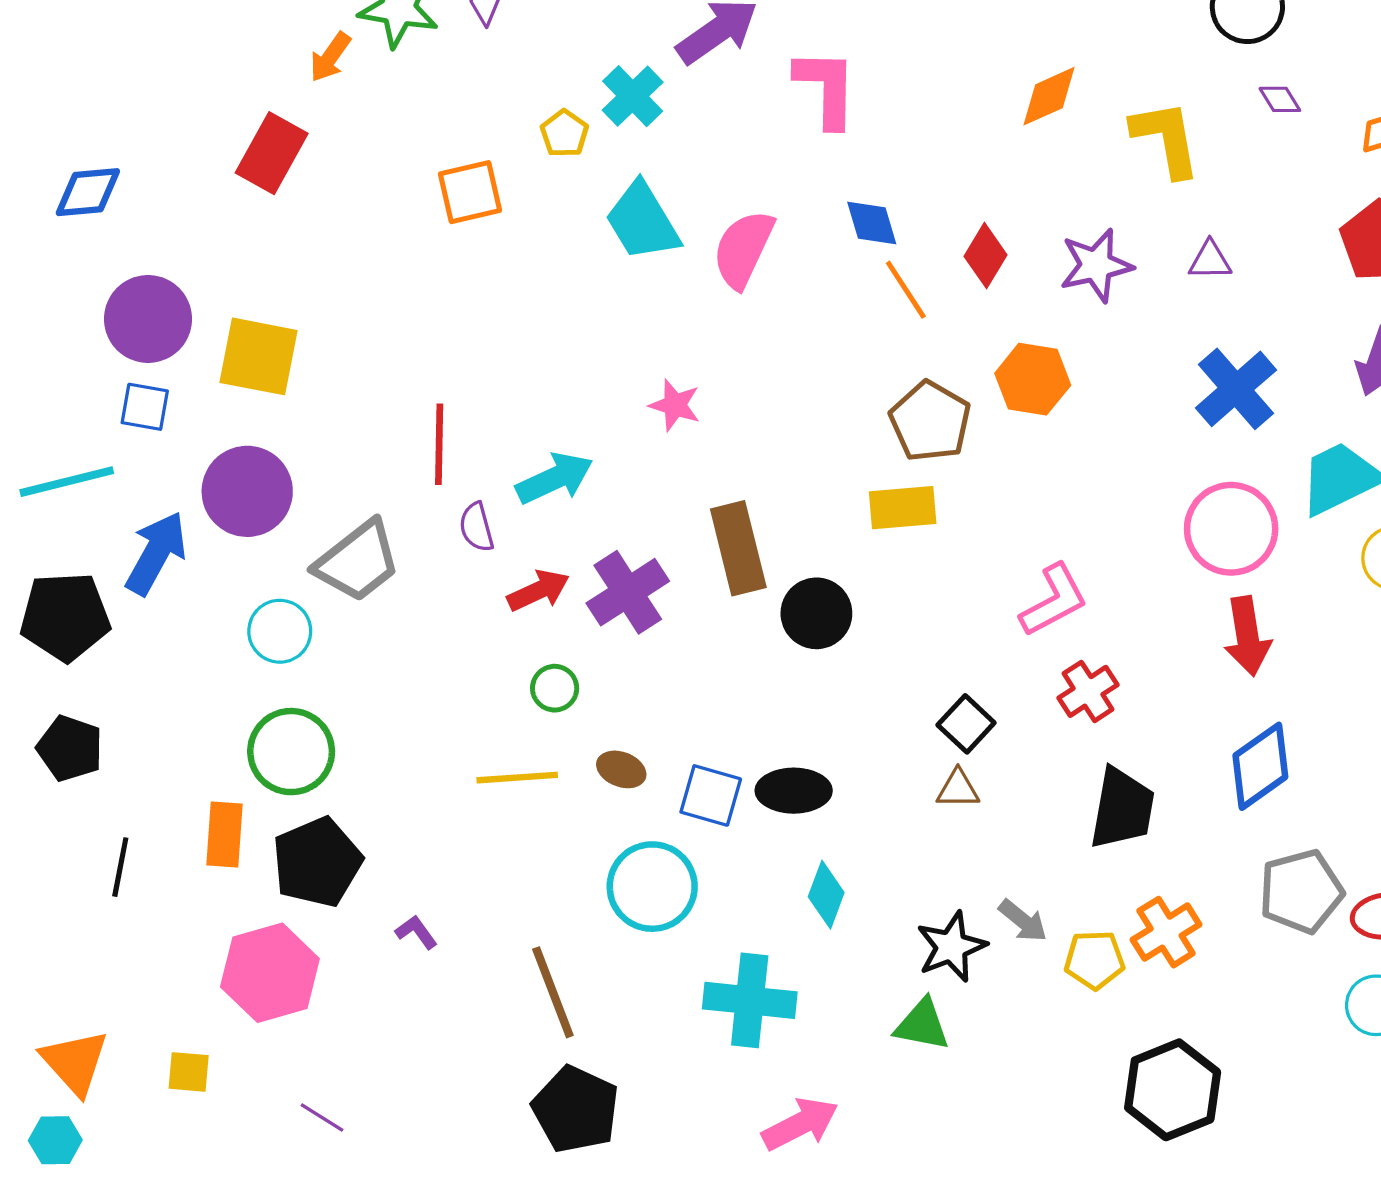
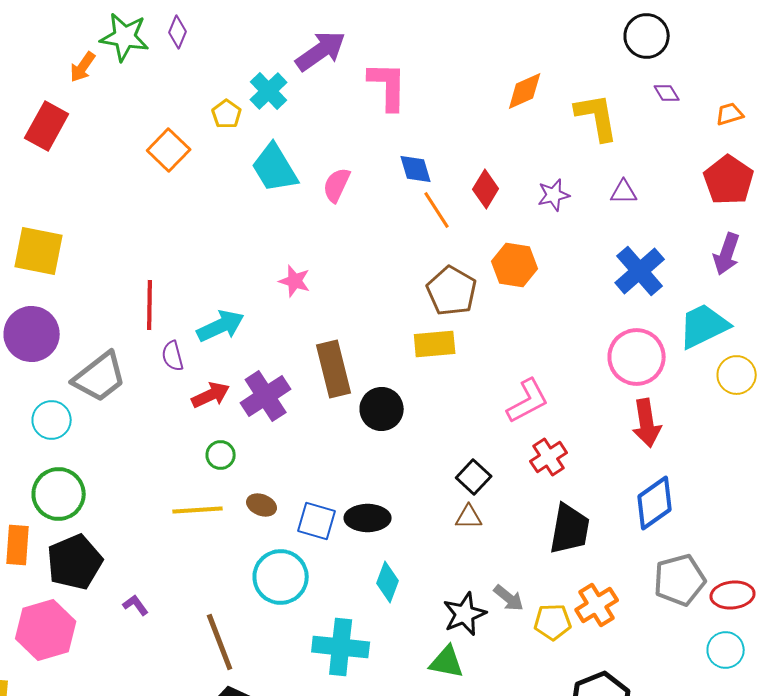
orange square: (470, 192) -> (169, 150), turned -33
pink semicircle: (743, 249) -> (337, 185), size x0.7
purple star: (1096, 265) -> (554, 195), size x0.7

